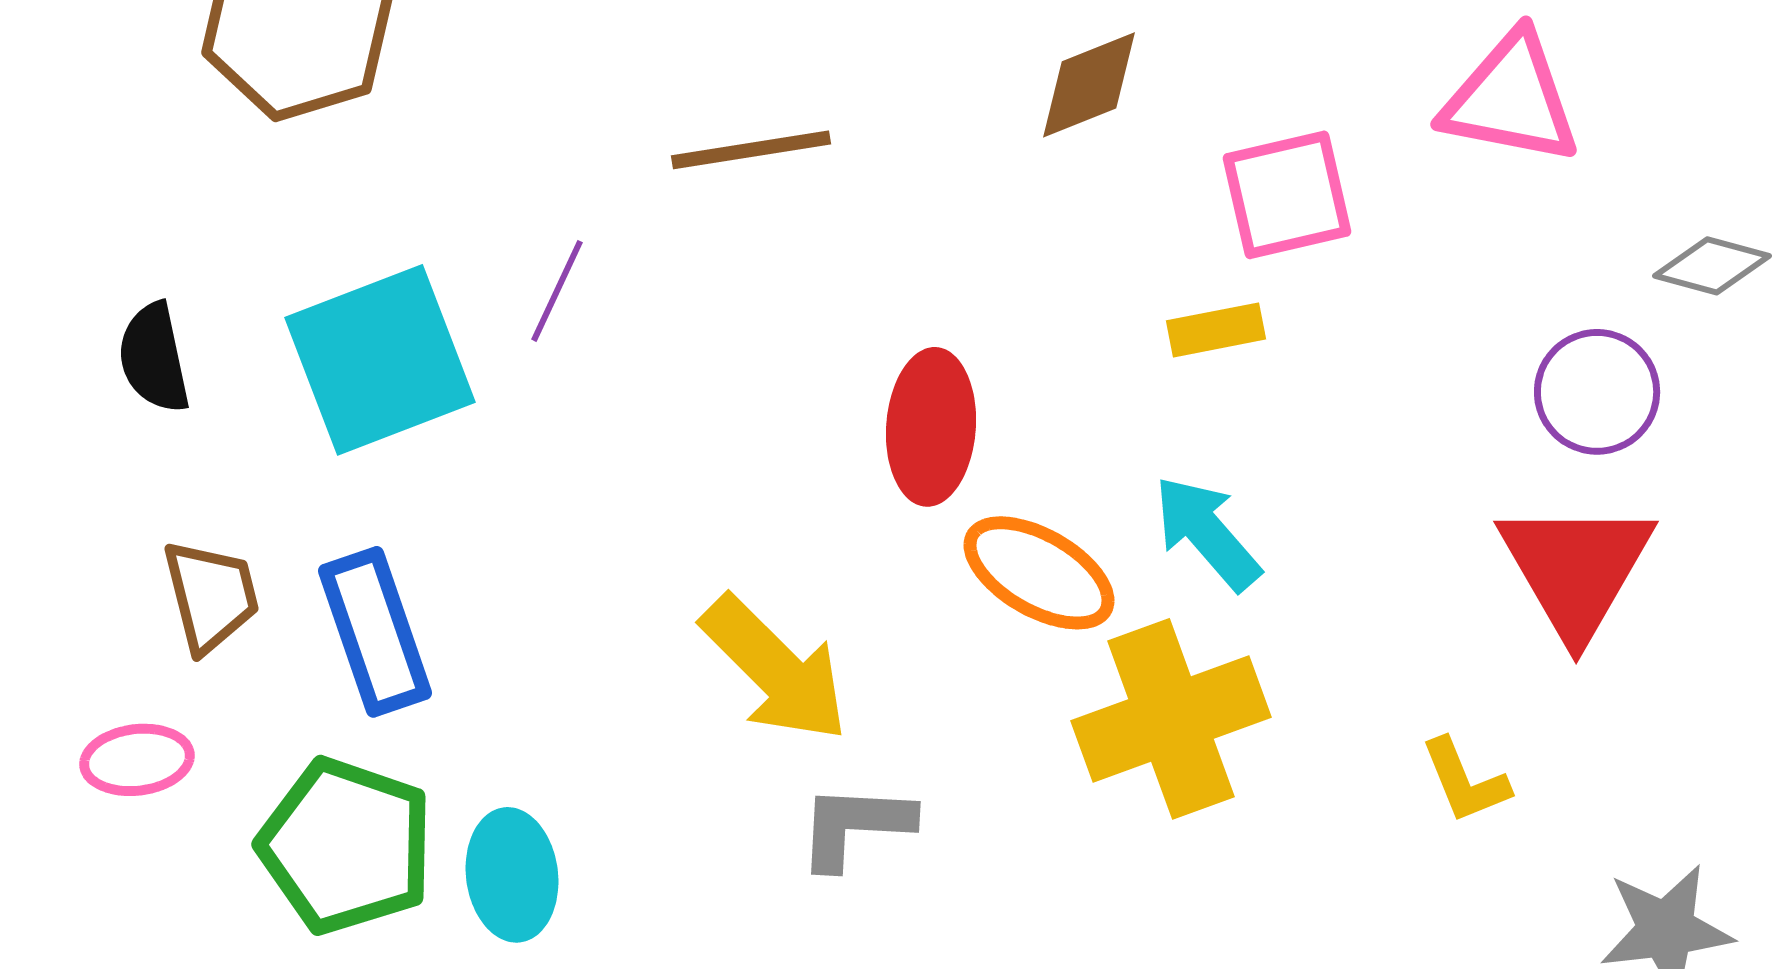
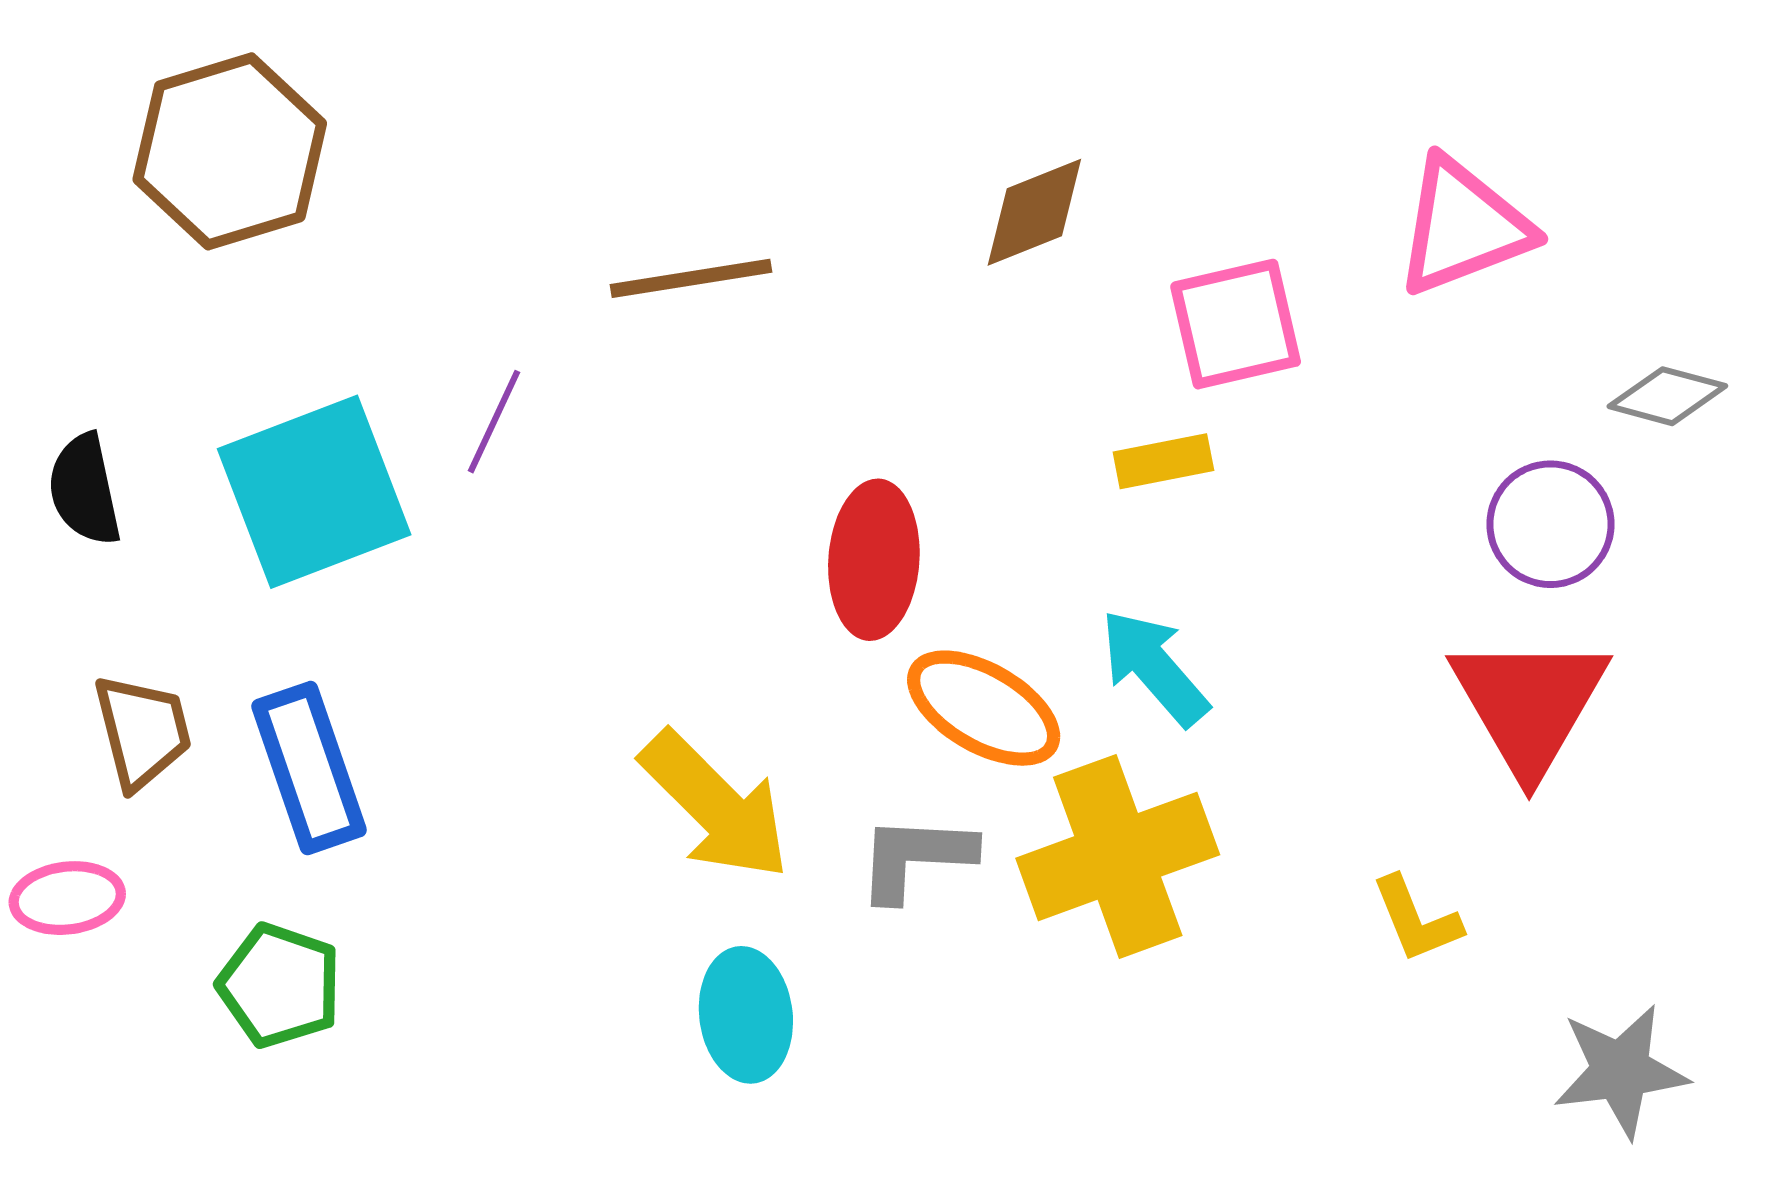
pink triangle: (1511, 99) -> (1463, 227), turned -32
gray L-shape: (855, 826) -> (916, 857), moved
green pentagon: (346, 846) -> (280, 985), size x0.7
cyan ellipse: (512, 875) -> (746, 1015), moved

